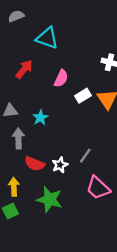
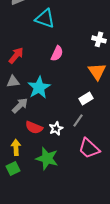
red arrow: (24, 69) -> (16, 55), moved
white rectangle: (83, 96) -> (86, 98), moved
cyan star: (40, 118) -> (39, 87), size x1.6
gray arrow: (18, 138) -> (20, 105), turned 48

